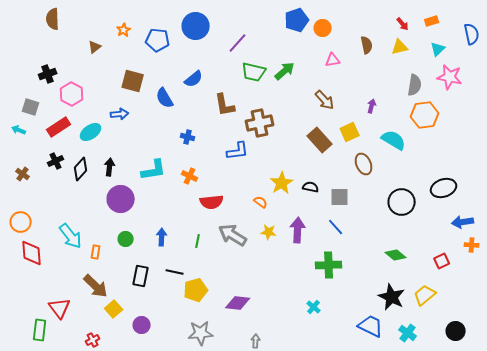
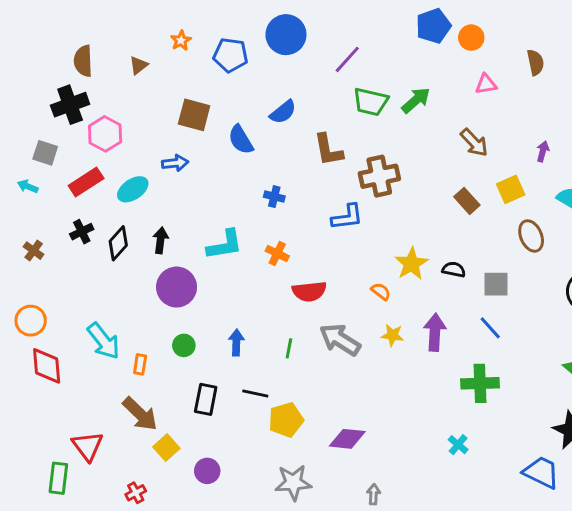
brown semicircle: (53, 19) -> (83, 61), moved
black cross: (48, 74) -> (70, 105), size x1.4
brown rectangle: (320, 140) -> (467, 201), size x0.7

